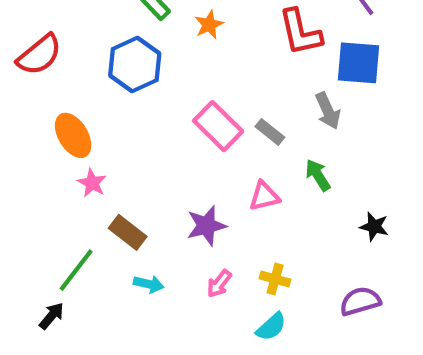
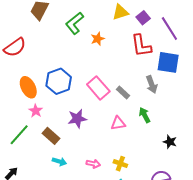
blue hexagon: (135, 65) -> (59, 81), moved
purple star: (206, 226) -> (77, 119), moved
green line: (76, 270) -> (19, 135), moved
pink arrow: (219, 284) -> (93, 164), turned -120

